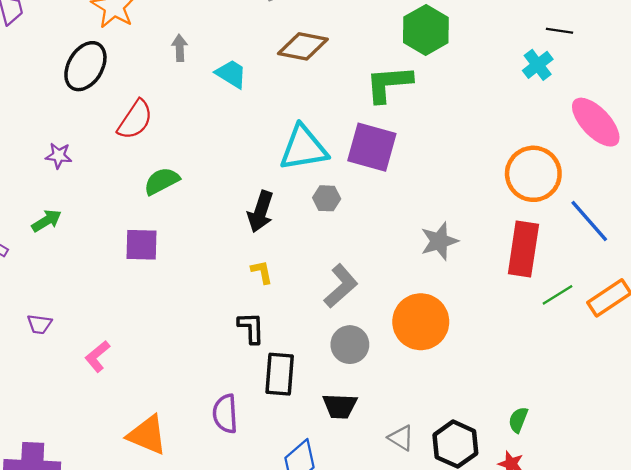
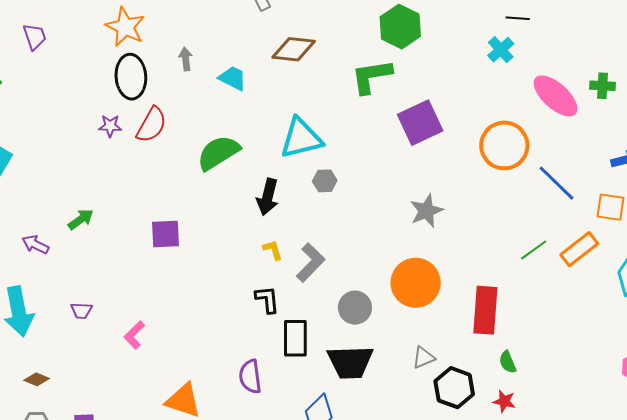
black ellipse: (85, 66) -> (131, 77), moved, turned -30
purple square: (372, 147) -> (420, 123), moved, turned -36
purple star: (59, 156) -> (110, 126), moved
green semicircle: (162, 181) -> (218, 153), moved, size x1.4
red rectangle: (523, 249) -> (485, 310), moved
gray L-shape: (341, 286) -> (311, 263), moved
black trapezoid: (340, 406) -> (350, 362), size x1.5
green semicircle: (518, 420) -> (508, 362), turned -40
gray triangle: (401, 438) -> (424, 358), moved, turned -50

